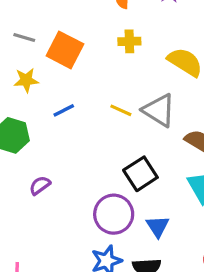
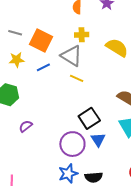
blue line: (64, 110) -> (43, 67), moved
gray triangle: (159, 110) -> (71, 56), moved
blue triangle: (158, 226) -> (98, 140), moved

